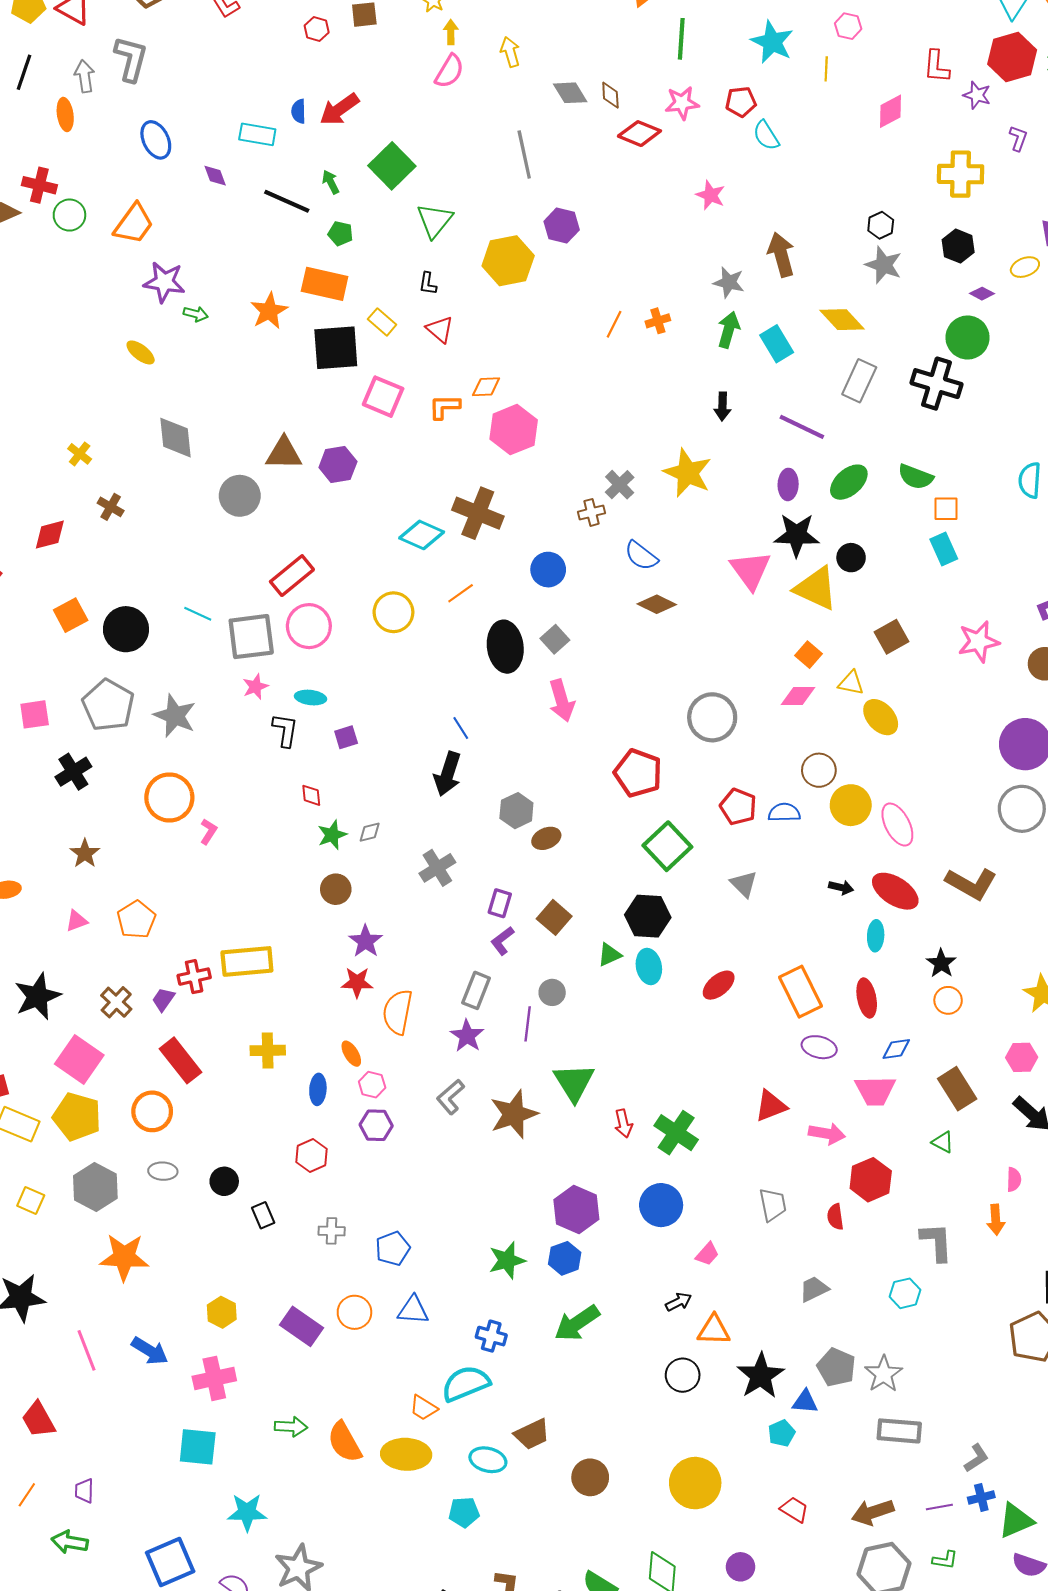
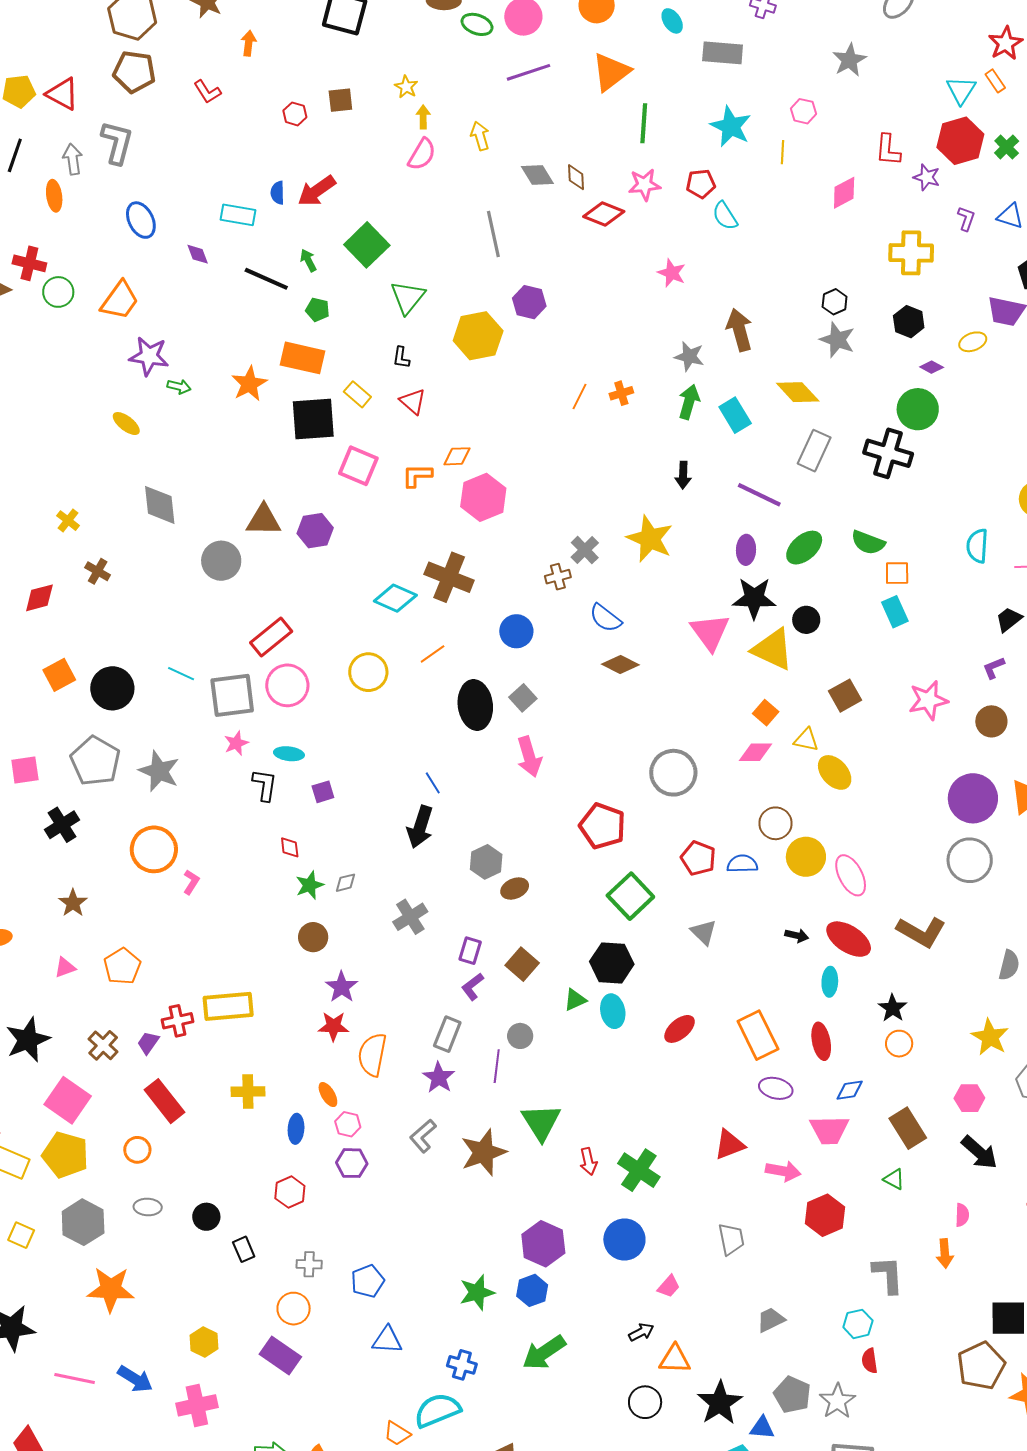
orange circle: (152, 1111) -> (137, 1150), size x0.7
red semicircle: (835, 1217) -> (870, 1361), moved
orange circle: (354, 1312) -> (294, 1309), moved
pink line: (87, 1350) -> (75, 1379), turned -57

